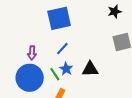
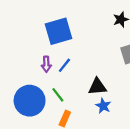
purple arrow: (32, 53) -> (46, 64), moved
blue star: (66, 69) -> (103, 106), moved

